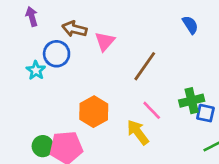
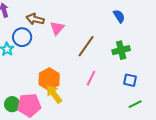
green cross: (192, 101) -> (121, 50), moved
pink line: (152, 110) -> (91, 78), turned 70
yellow arrow: (138, 132) -> (54, 94), moved

